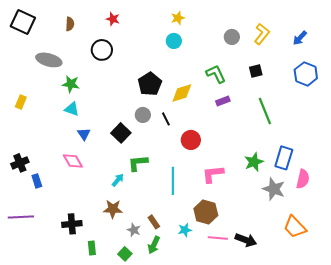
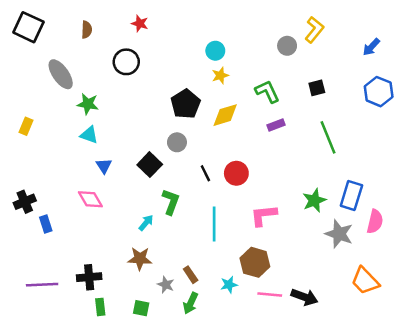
yellow star: (178, 18) -> (220, 75), moved
yellow L-shape: (262, 34) -> (314, 30), moved
gray ellipse: (49, 60) -> (61, 74), turned 40
black line: (166, 119) -> (205, 173), moved
green L-shape: (138, 163) -> (171, 202), turned 115
purple line: (21, 217) -> (42, 285), moved
green rectangle: (92, 248) -> (100, 307), moved
green square: (125, 254) -> (141, 308), moved, turned -32

